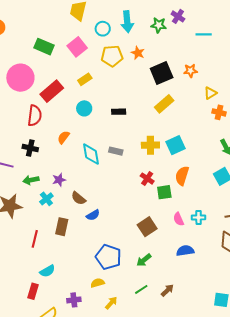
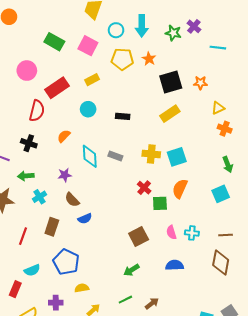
pink square: (77, 47) -> (88, 46), turned -30
pink circle: (20, 78) -> (27, 71), size x0.7
purple star: (59, 180) -> (65, 175), moved
blue pentagon: (108, 257) -> (66, 262), moved

